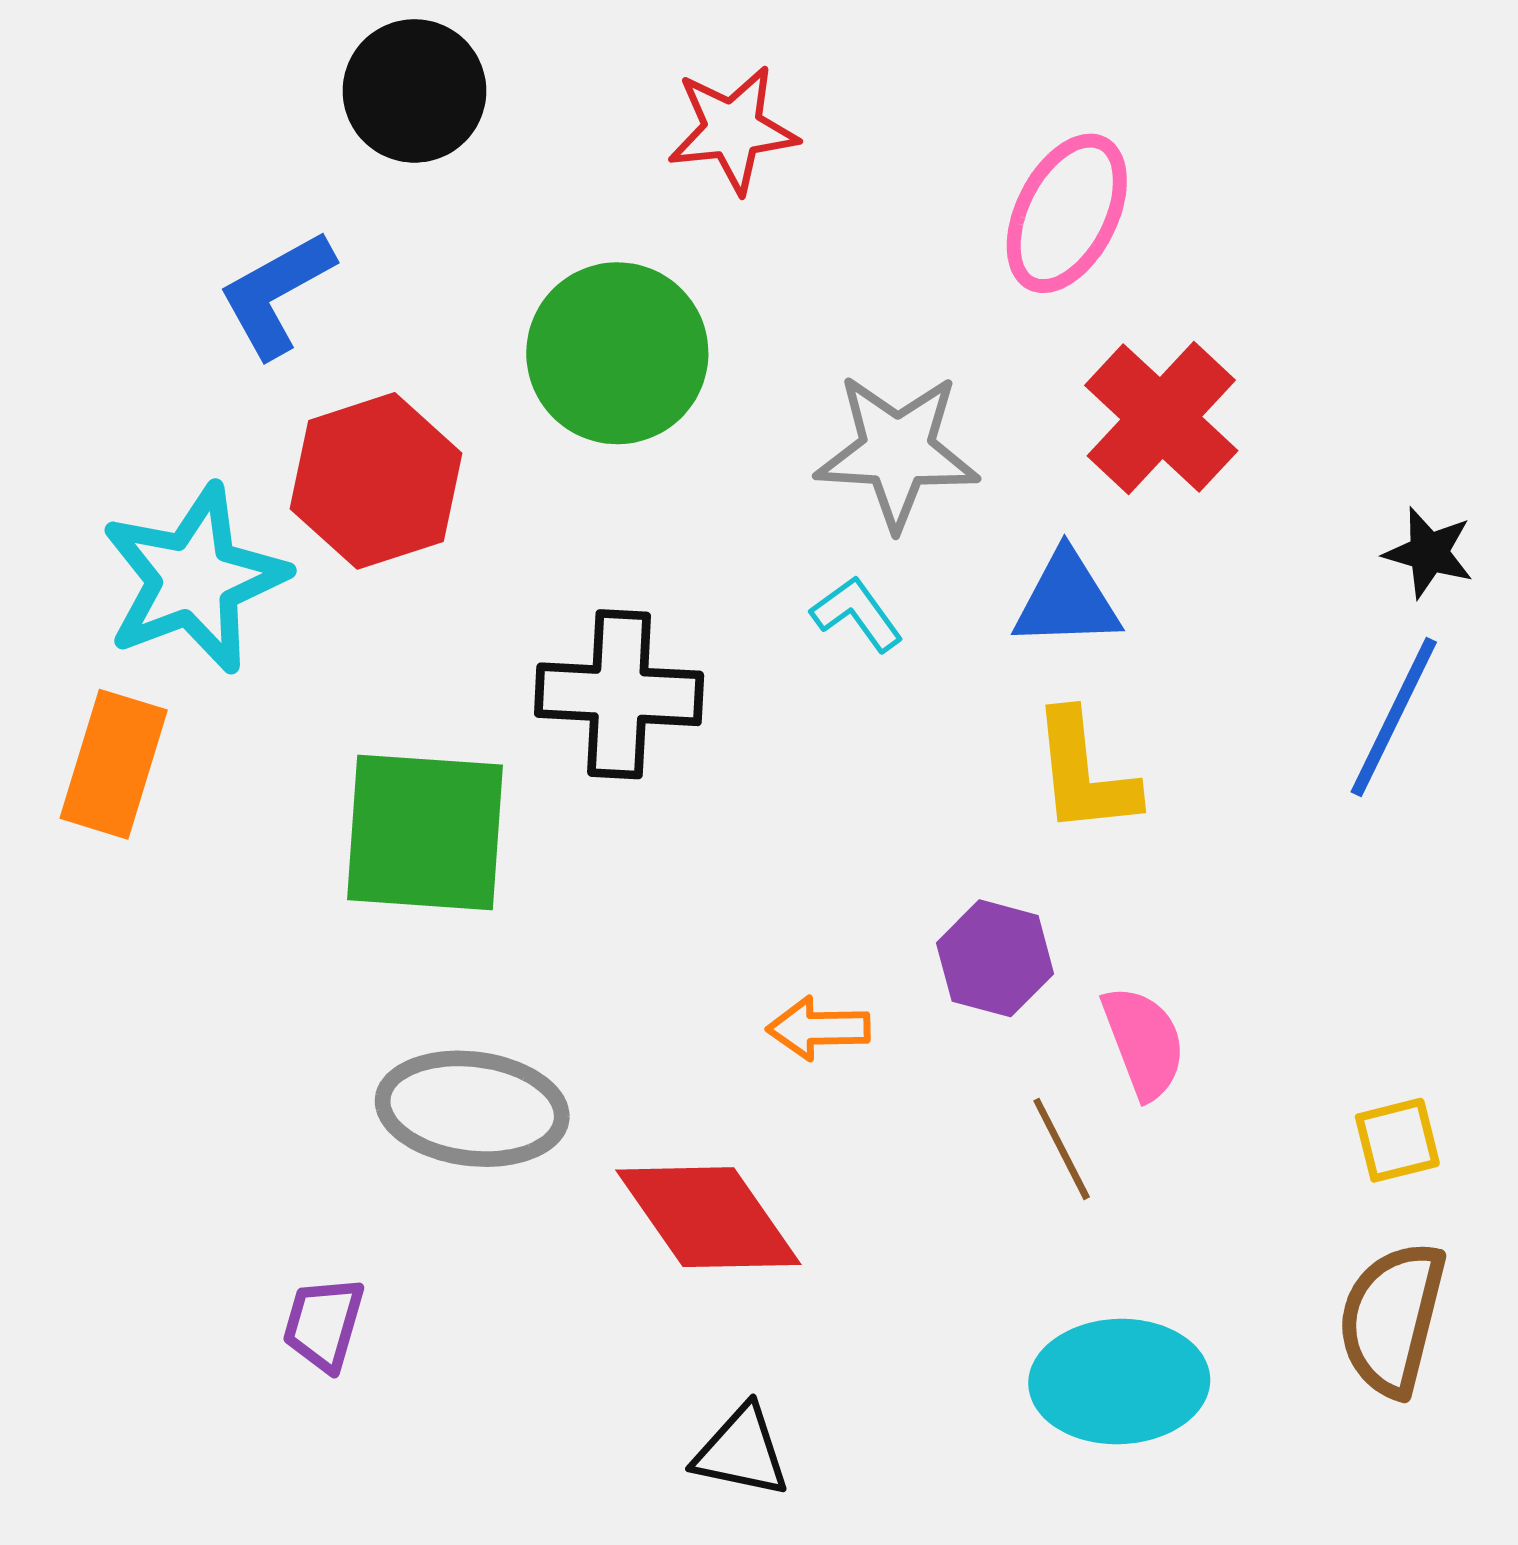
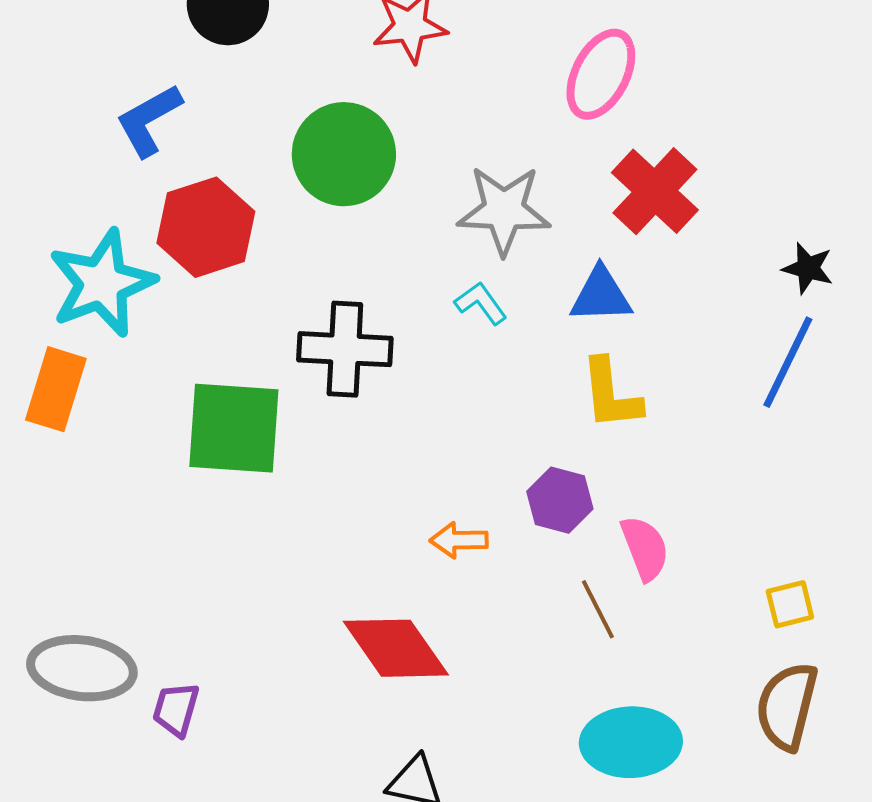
gray ellipse: (472, 1109) -> (82, 668), moved

